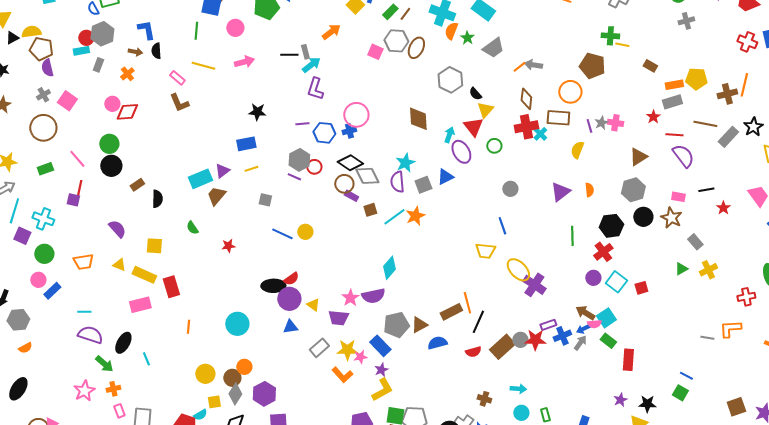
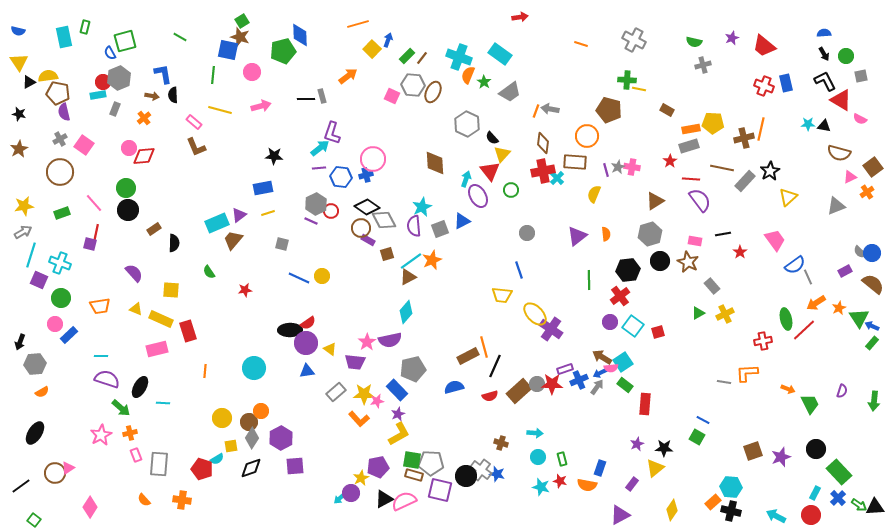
cyan arrow: (311, 65) -> (320, 148), moved
orange line: (519, 67) -> (536, 111), turned -32
brown triangle: (419, 325) -> (408, 277), moved
cyan line: (146, 359) -> (163, 403), turned -64

